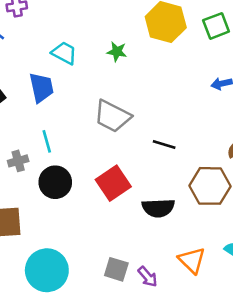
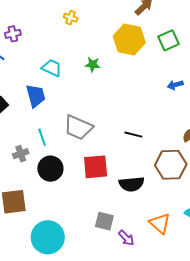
gray trapezoid: (112, 116) -> (78, 127), moved
red square: (113, 183) -> (96, 167), turned 32
gray square: (116, 269) -> (104, 221), moved

